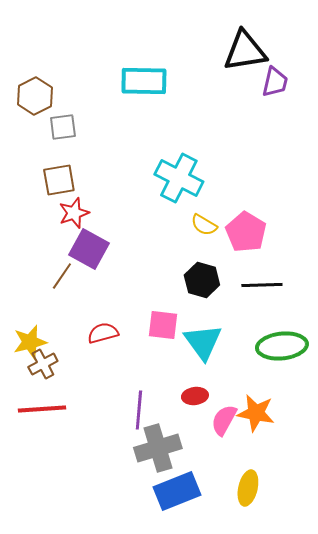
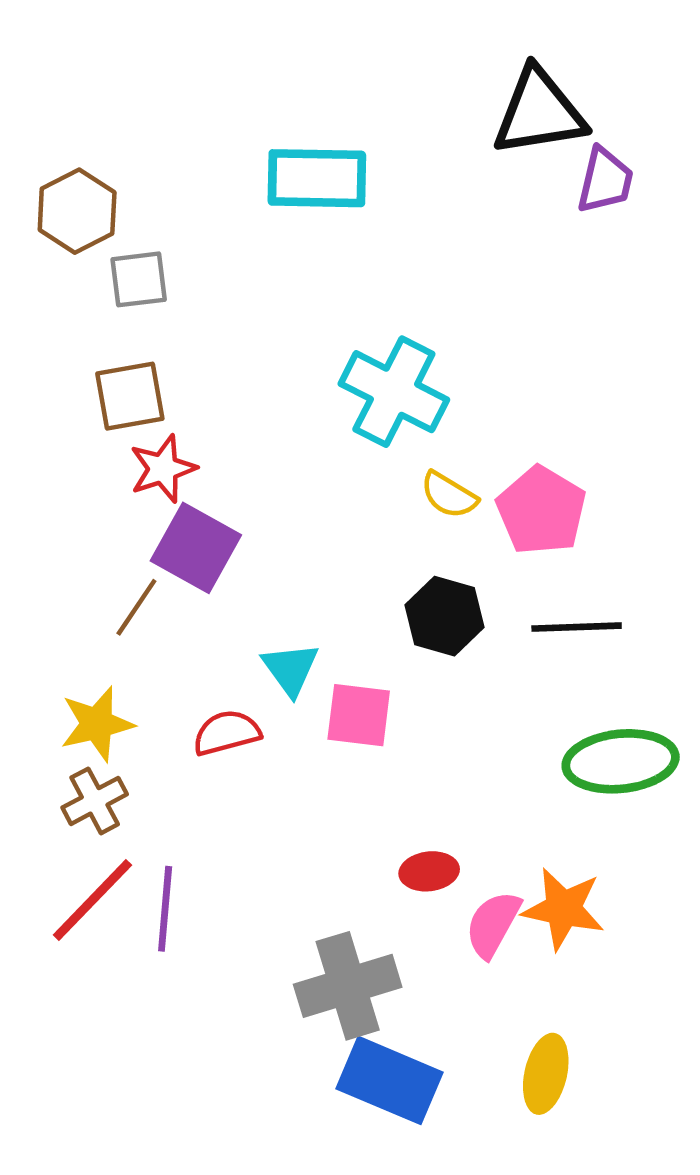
yellow star: (30, 342) -> (97, 724), moved
cyan triangle: (203, 342) -> (290, 669), moved, size x0.7
red line: (42, 409) -> (92, 900), turned -42
purple line: (139, 410) -> (165, 909), moved
blue rectangle: (177, 491) -> (389, 1080), turned 45

